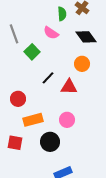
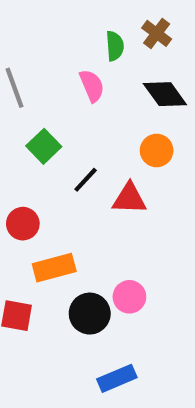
pink semicircle: (51, 33) -> (92, 86), turned -147
green square: (32, 52) -> (44, 146), moved
pink circle: (67, 120) -> (129, 297), moved

